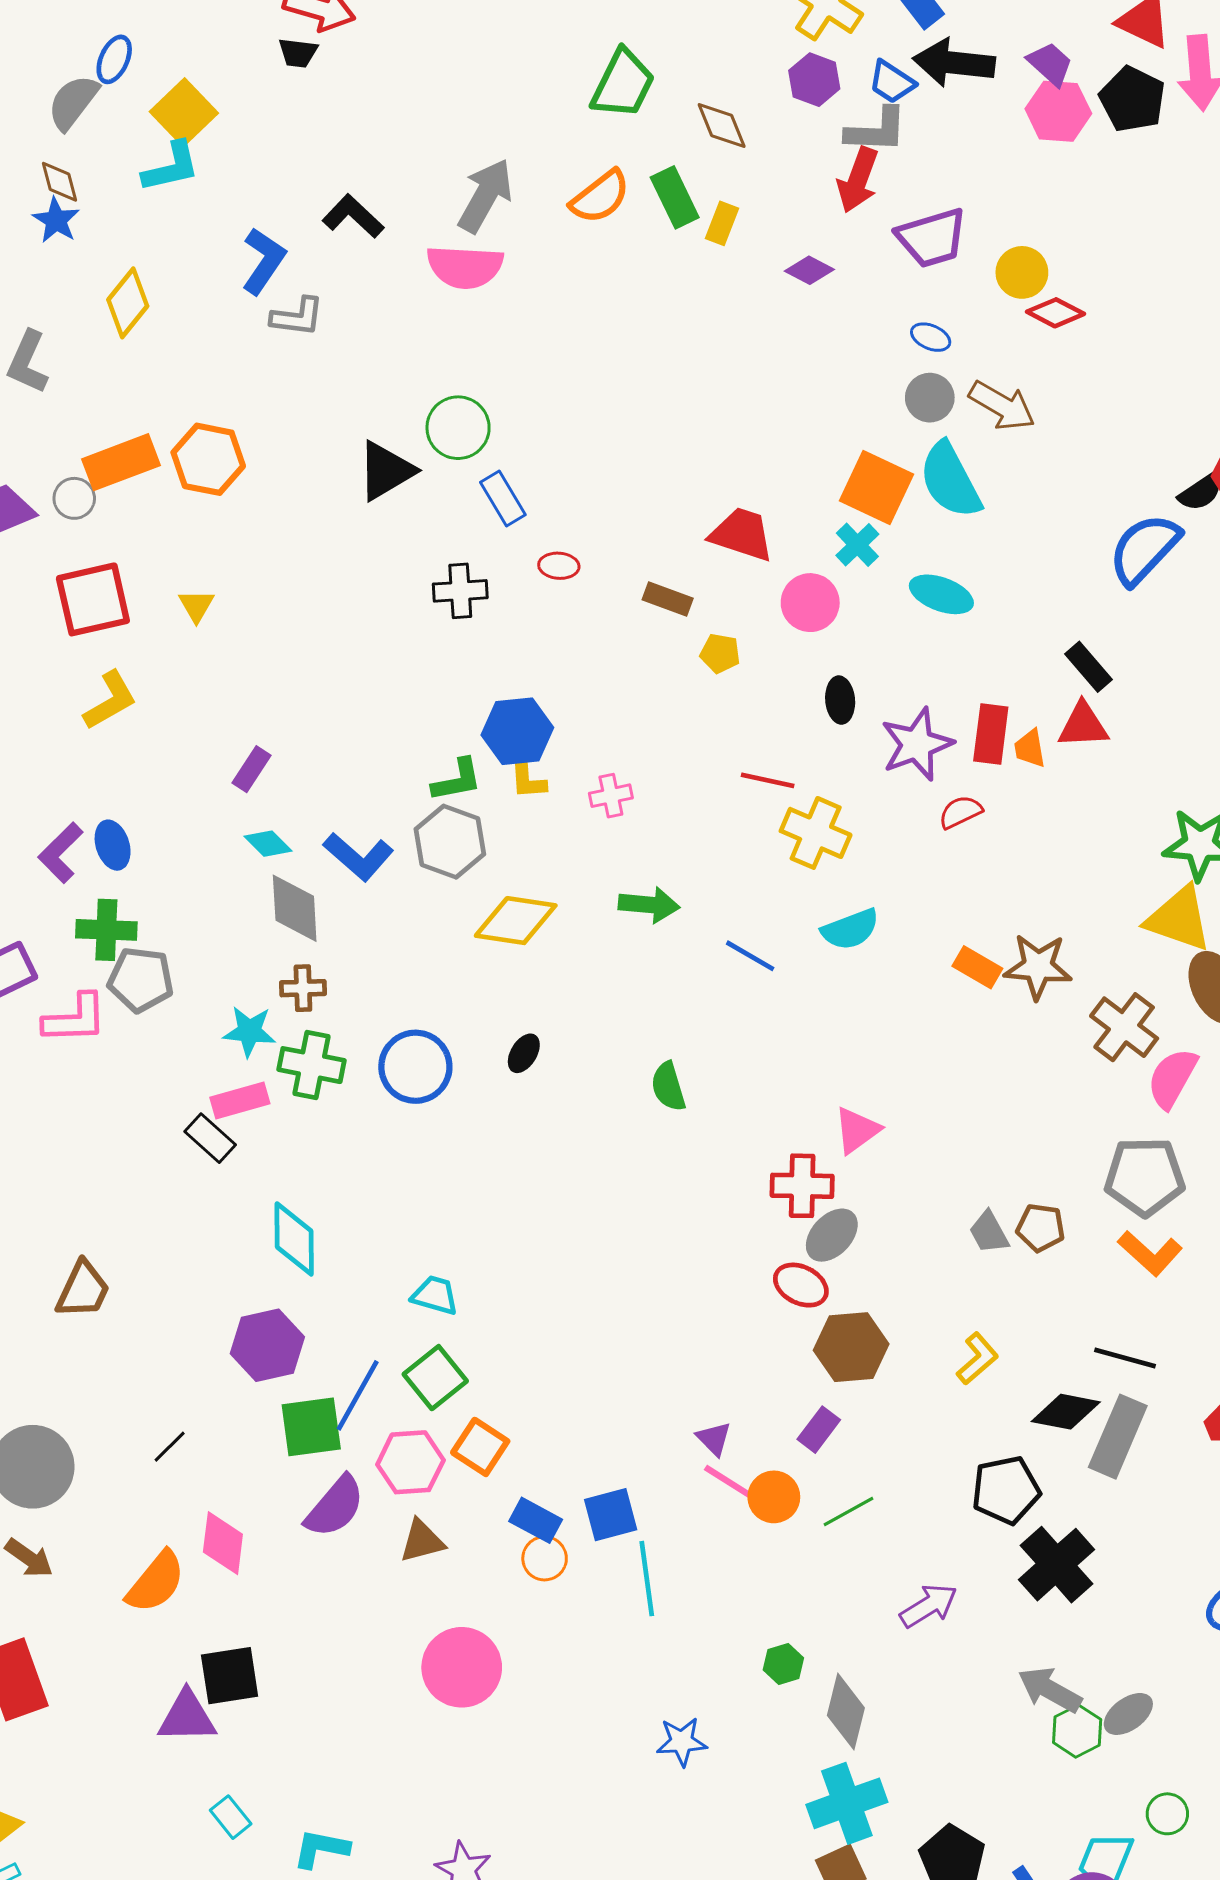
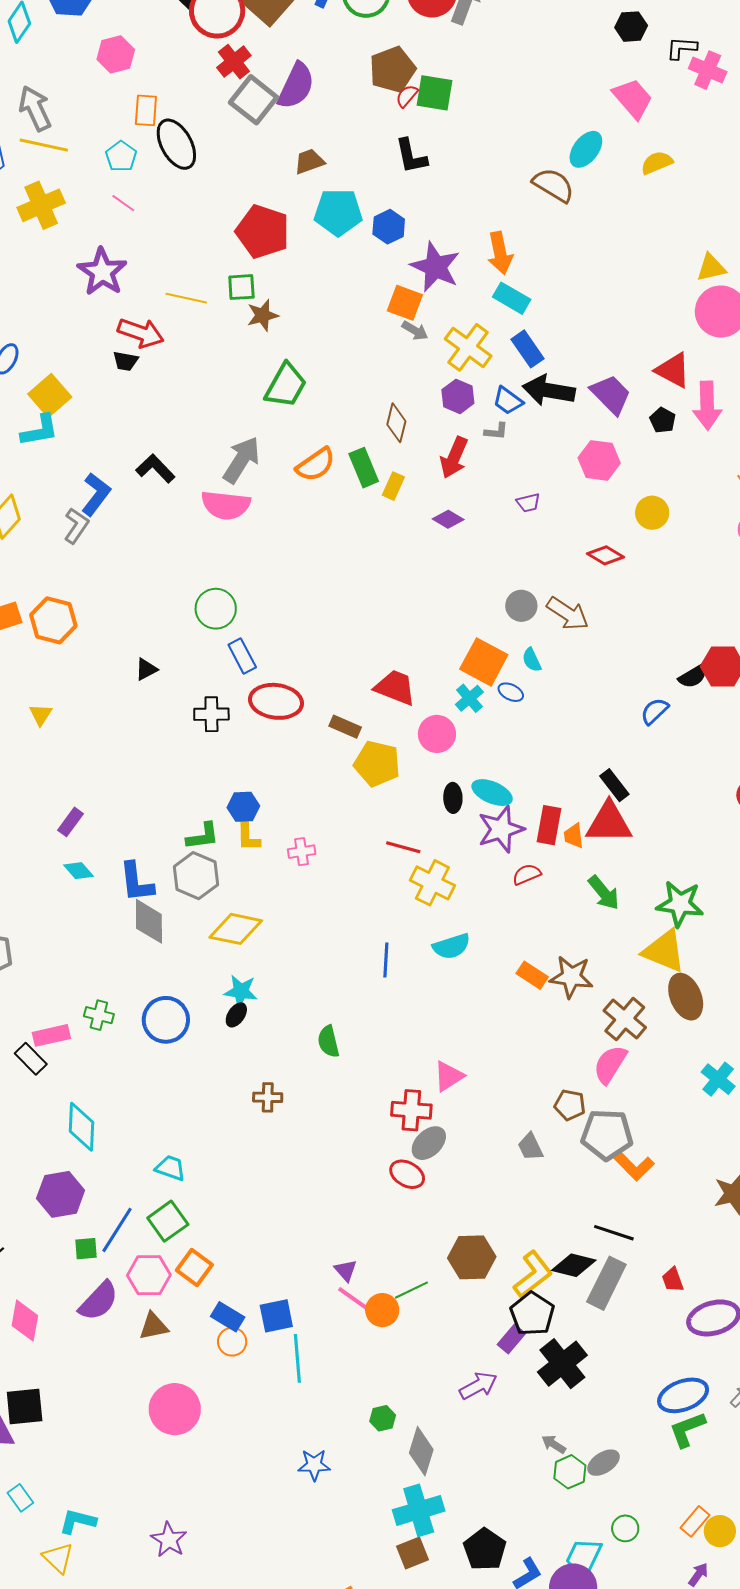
purple trapezoid: (1050, 64) -> (611, 394), size x1.4
green trapezoid: (623, 84) -> (286, 385), moved
black pentagon: (1132, 99) -> (663, 420), size x0.6
pink hexagon: (1058, 111) -> (599, 460), moved
brown diamond: (722, 126) -> (396, 423), turned 33
gray L-shape: (876, 130) -> (496, 431), size x0.6
red arrow: (858, 180) -> (454, 458), moved
purple trapezoid: (932, 238) -> (528, 503), size x0.5
yellow circle: (1022, 272) -> (652, 513), moved
gray L-shape: (297, 317) -> (76, 526), moved, turned -66
blue ellipse: (931, 337) -> (511, 692), moved
black triangle: (386, 471) -> (146, 669), moved, size x0.6
cyan semicircle: (950, 480) -> (532, 660), size x0.5
blue semicircle: (1144, 549) -> (655, 711), size x0.6
red ellipse: (559, 566) -> (276, 701), size x2.0
cyan ellipse: (941, 594) -> (492, 793), moved
yellow pentagon: (720, 653) -> (377, 764), size x1.8
red triangle: (1083, 725) -> (609, 823), size x1.4
blue hexagon: (517, 731) -> (243, 807), size x0.7
blue L-shape: (358, 857) -> (136, 882), turned 39
green arrow: (649, 905) -> (604, 893), moved, turned 42
gray diamond: (295, 908) -> (149, 921), moved
blue line: (750, 956) -> (386, 960), turned 60
brown cross: (303, 988) -> (268, 1097), moved
cyan star: (249, 1031) -> (241, 991), moved
green cross: (312, 1065) -> (99, 1015), size x0.7
pink semicircle: (1172, 1078) -> (610, 1064), moved
gray pentagon: (1145, 1177) -> (607, 1135), moved
brown pentagon: (1041, 1228) -> (570, 1105), moved
brown hexagon: (851, 1347) -> (472, 1257), moved
yellow L-shape: (977, 1359) -> (533, 1274), moved, size x1.4
green square: (311, 1427) -> (86, 1249), size x0.6
purple rectangle: (819, 1430) -> (511, 1339), moved
black pentagon: (1006, 1490) -> (532, 1314), turned -30
green line: (849, 1511) -> (411, 1290), moved
gray arrow: (1050, 1690) -> (554, 1444), size x0.6

